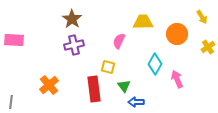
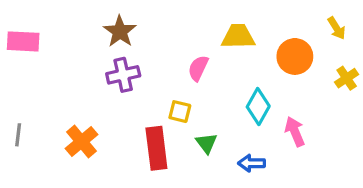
pink rectangle: (14, 40) -> (23, 41), moved
gray line: (11, 102) -> (18, 135), moved
blue arrow: (136, 102) -> (252, 163), moved

